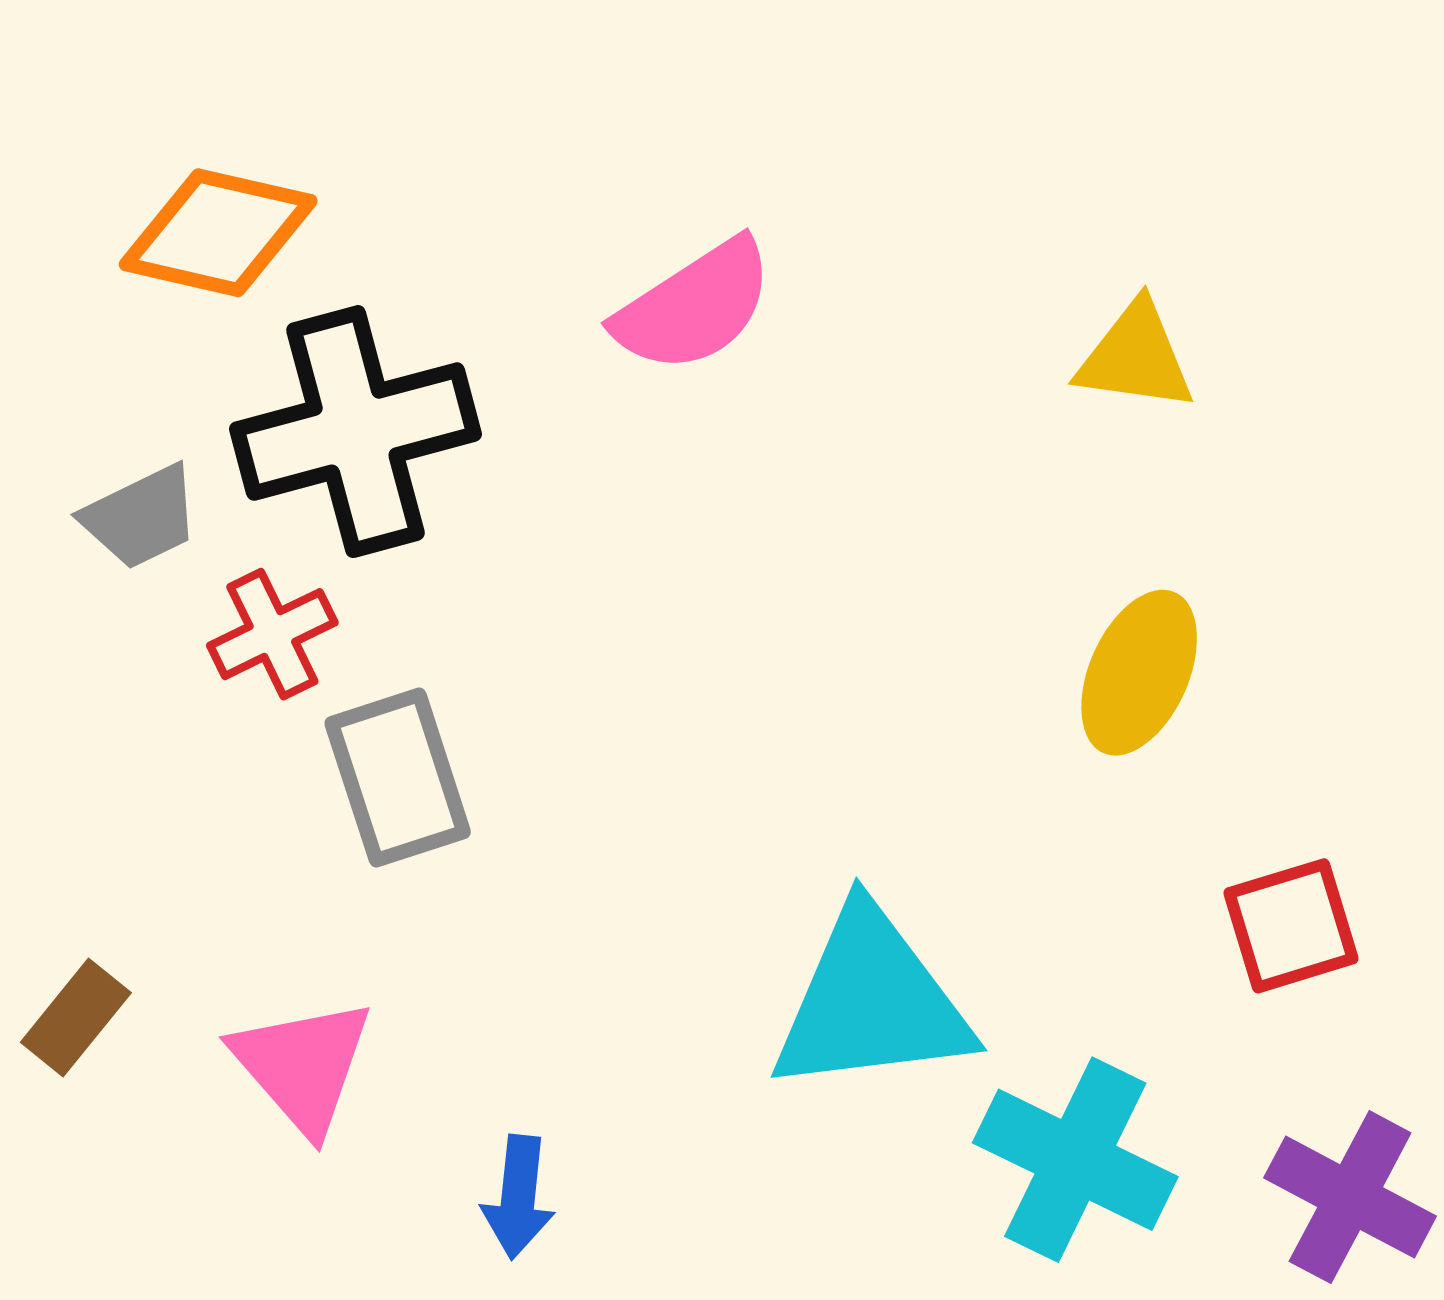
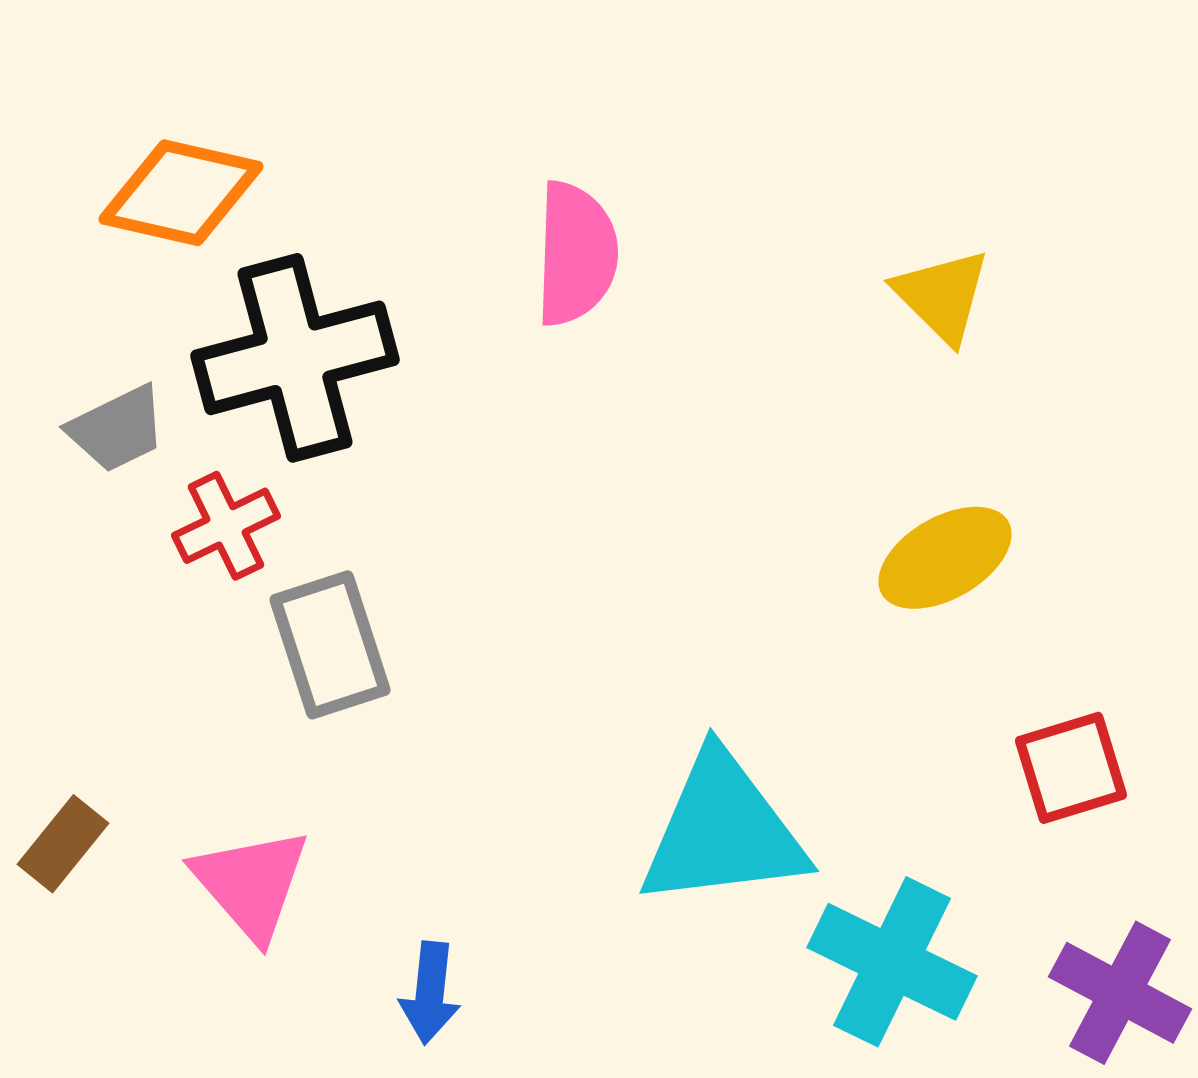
pink semicircle: (694, 306) -> (576, 254), turned -55
yellow triangle: (1135, 357) -> (942, 296), turned 37
yellow ellipse: (1139, 673) -> (945, 558), turned 36

